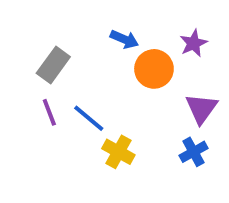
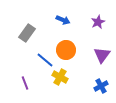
orange circle: (154, 69) -> (66, 50), moved
purple line: (49, 112) -> (25, 83), moved
blue cross: (193, 152) -> (101, 86), moved

